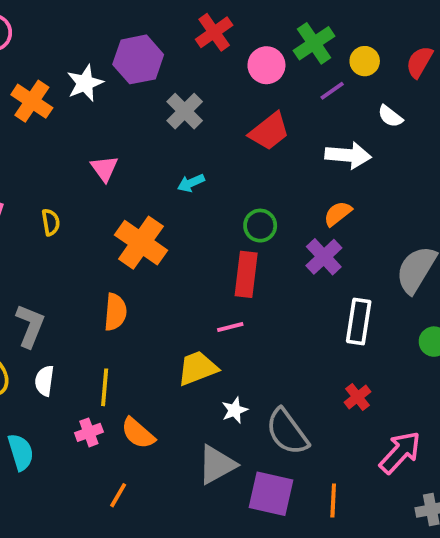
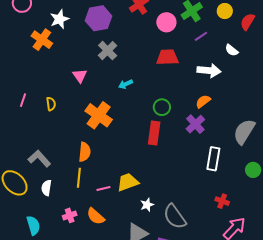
yellow circle: (365, 61) -> (225, 11), moved
white star: (85, 83) -> (59, 19), moved
gray cross: (185, 111) -> (108, 51), moved
red trapezoid: (269, 131) -> (167, 57), turned -145
gray L-shape: (30, 326) -> (39, 159), turned -65
pink line: (230, 327) -> (103, 188), moved
yellow line: (105, 387) -> (79, 178), moved
red cross: (358, 397) -> (222, 201), moved, turned -32

